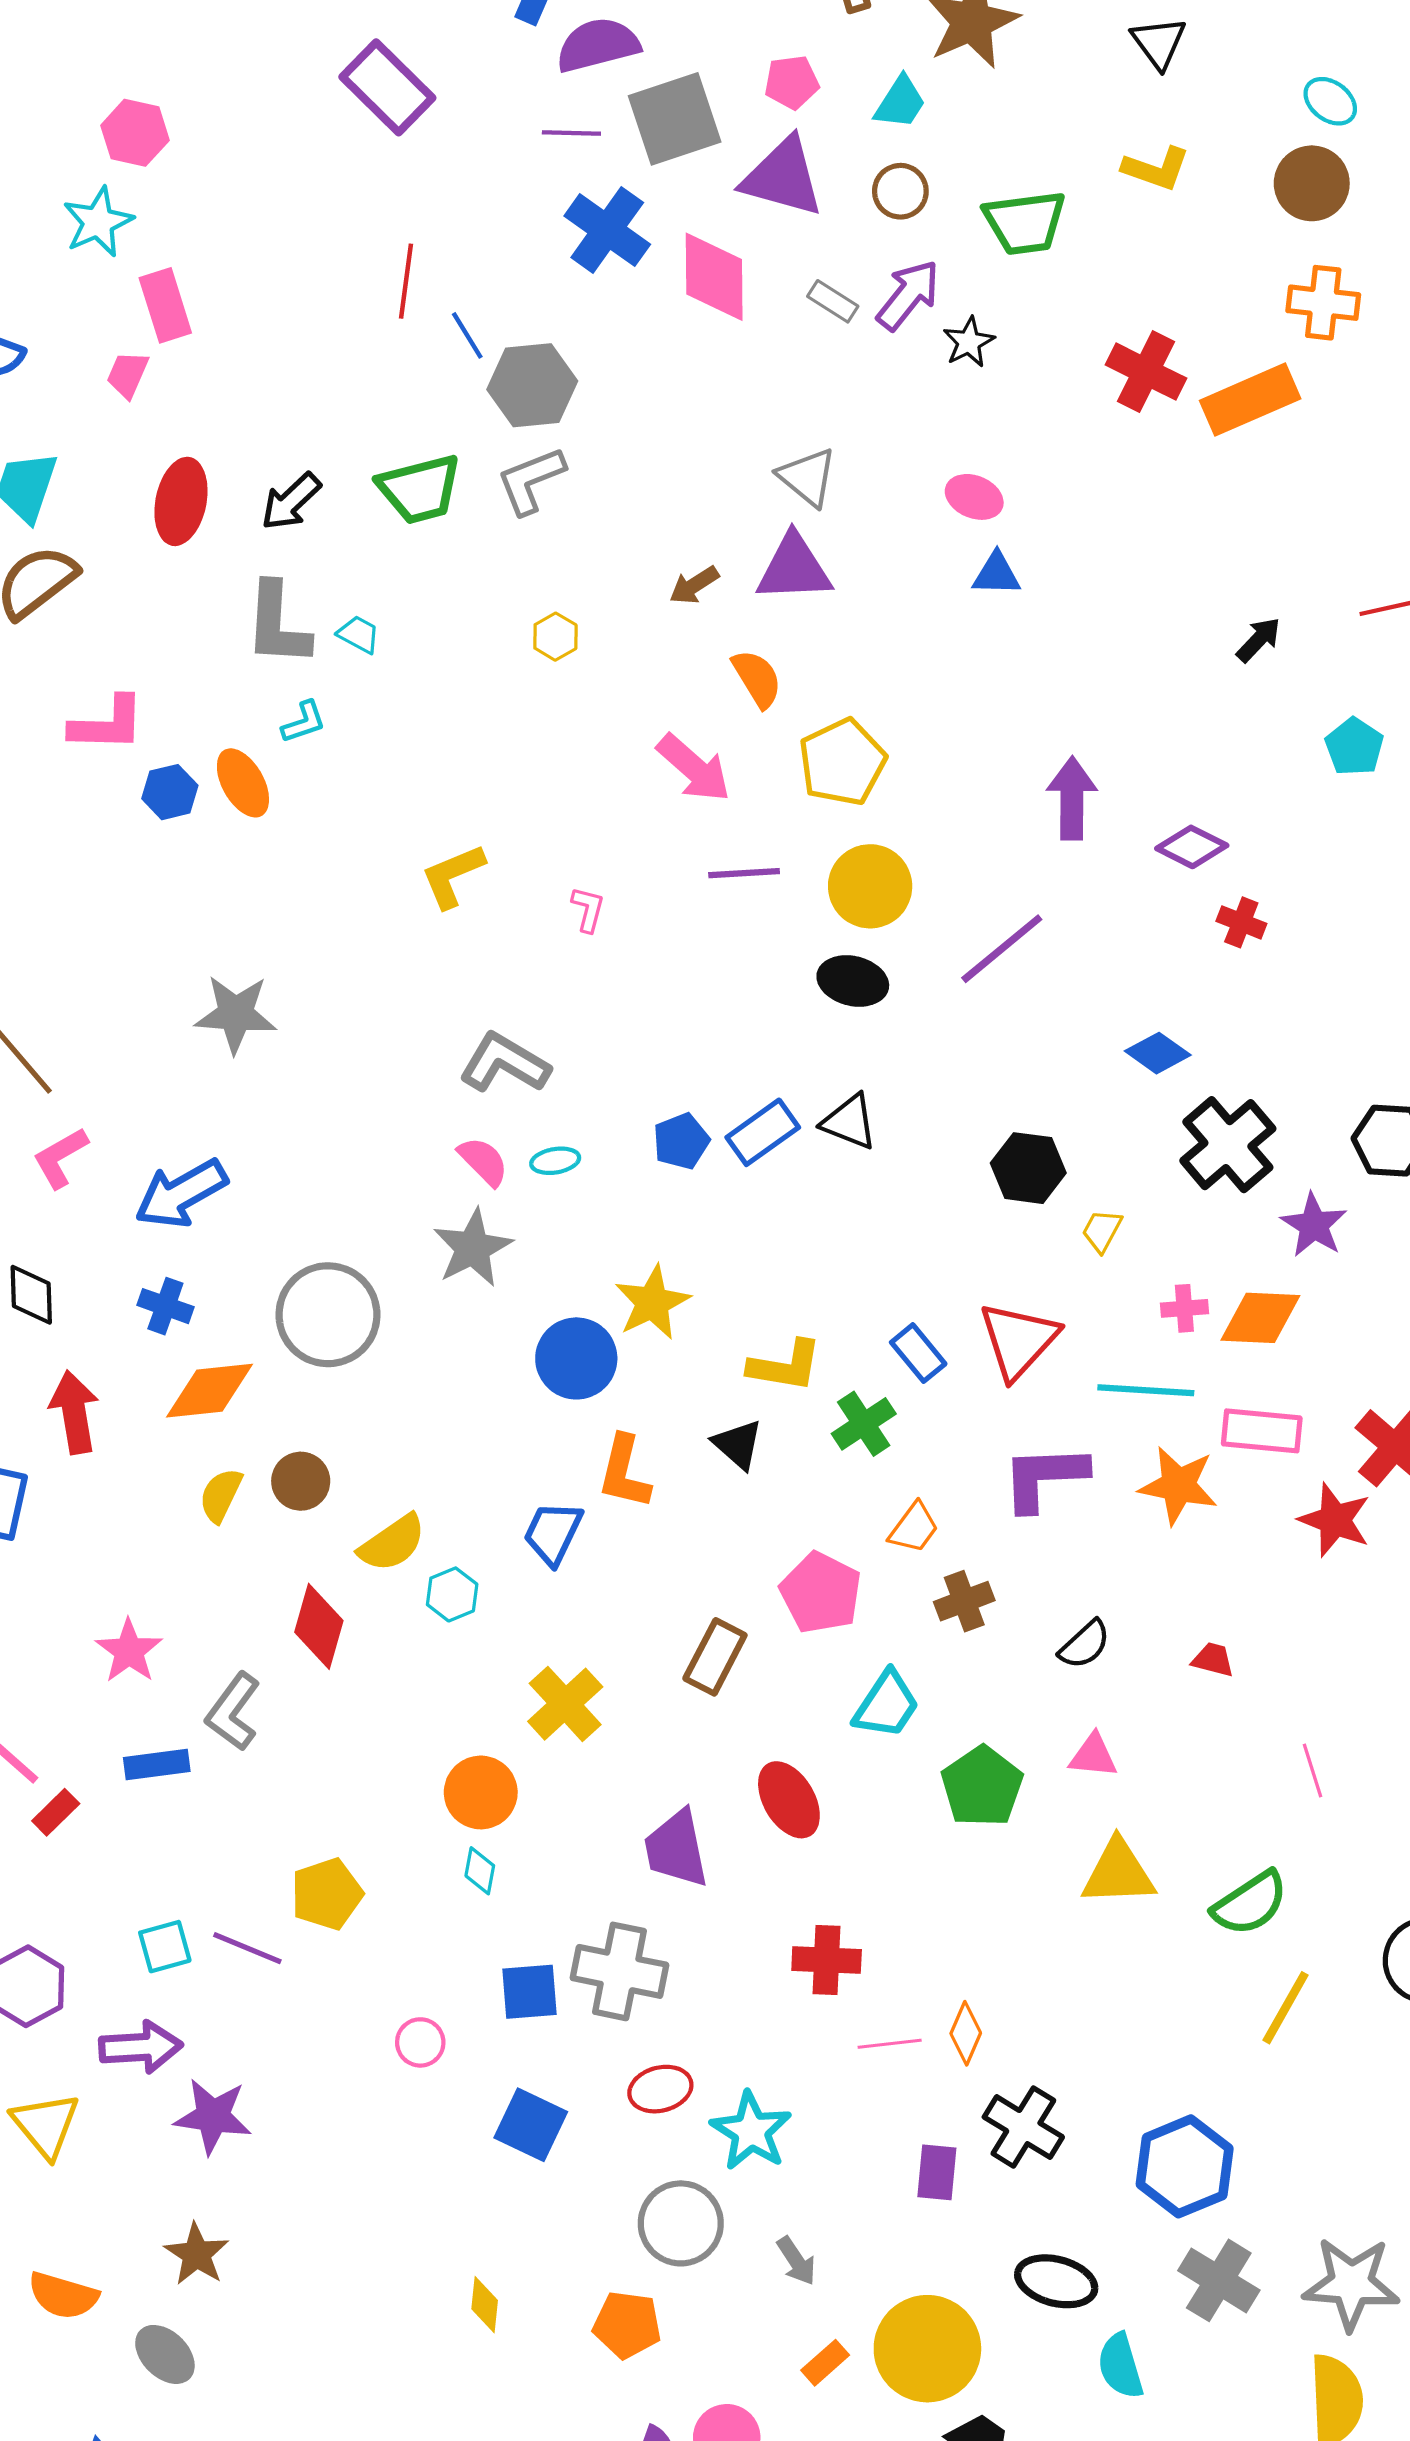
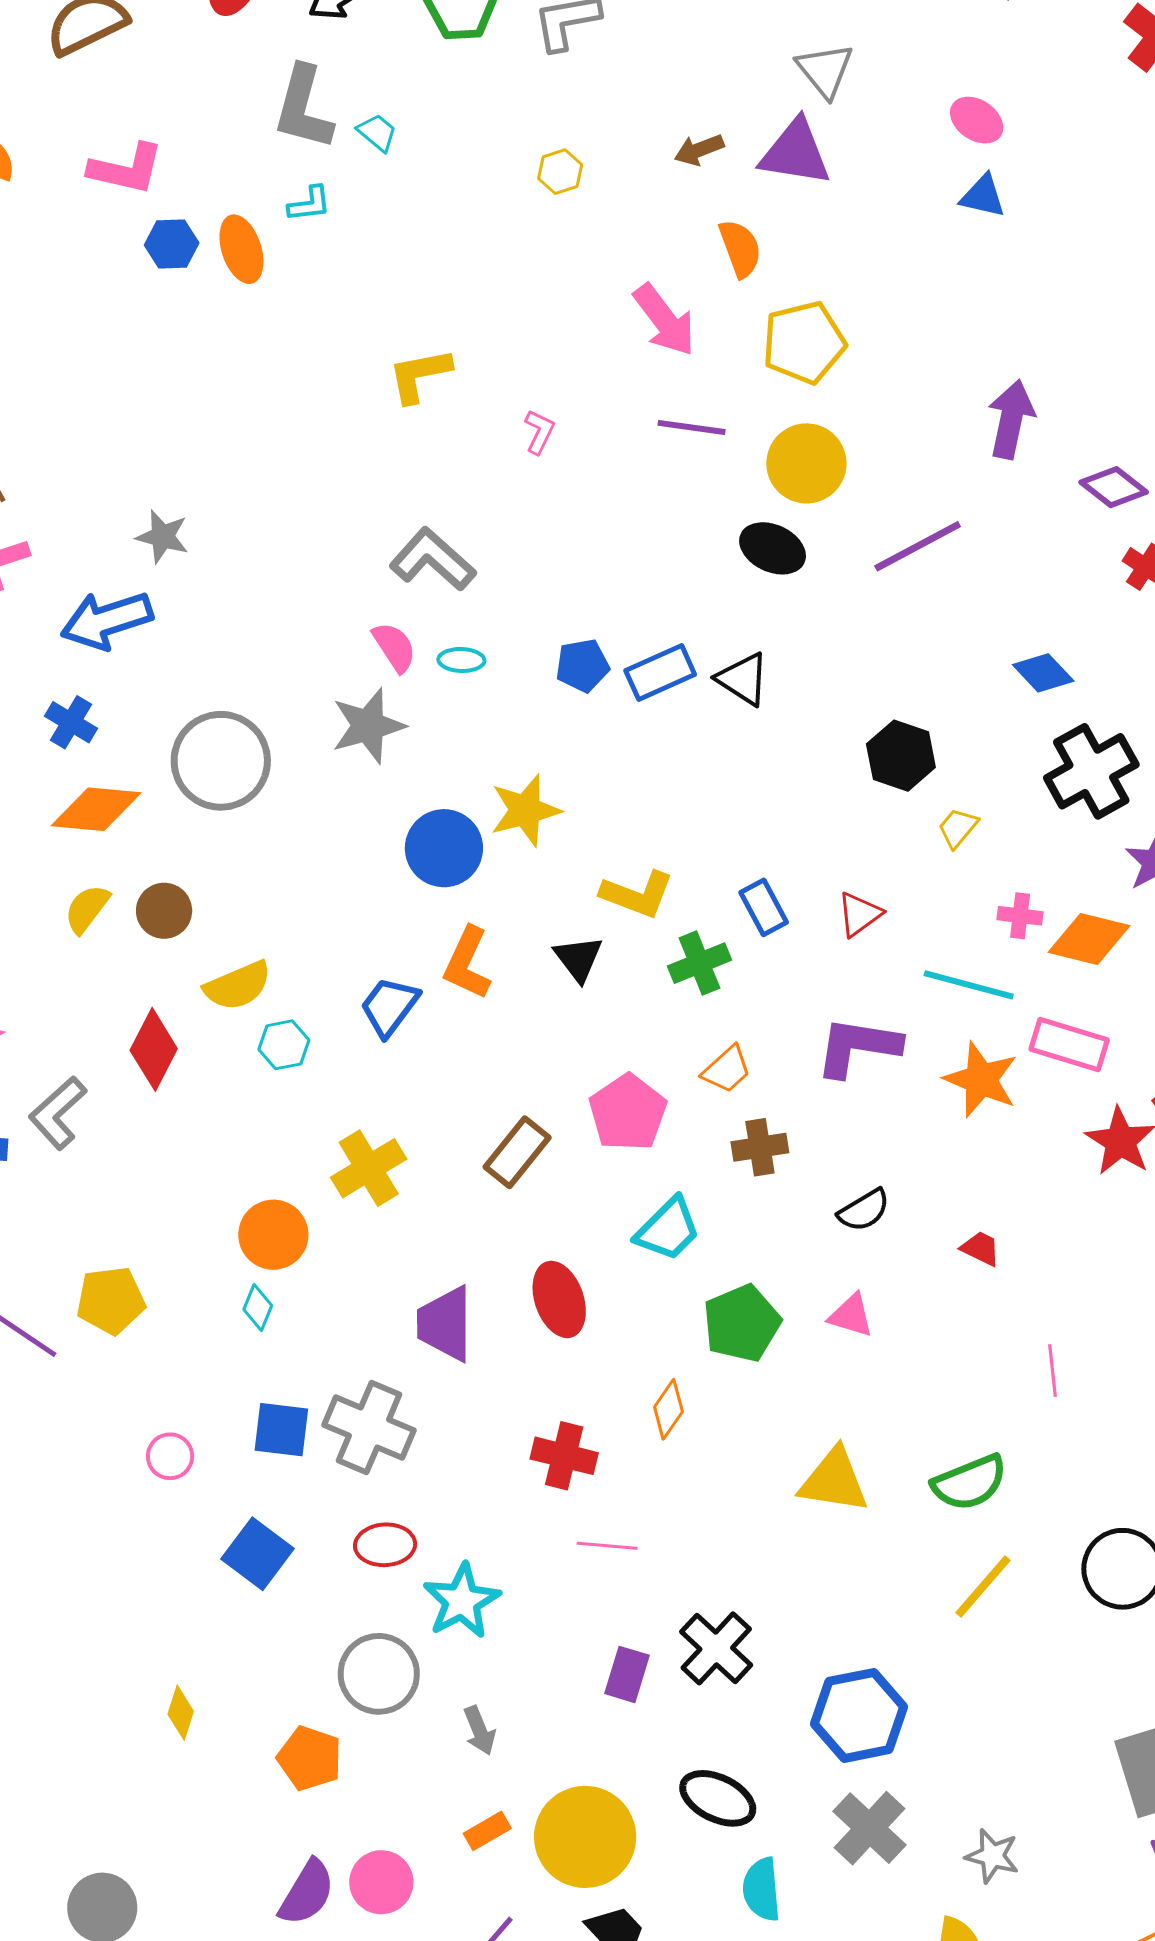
gray star: (236, 1014) -> (163, 537), moved, size x0.7
red triangle: (1018, 1340) -> (859, 914), size x0.6
yellow triangle: (1118, 1873) -> (834, 1481), moved
orange diamond: (966, 2033) -> (668, 1409), moved
gray star: (1351, 2284) -> (992, 1856), size x0.6

